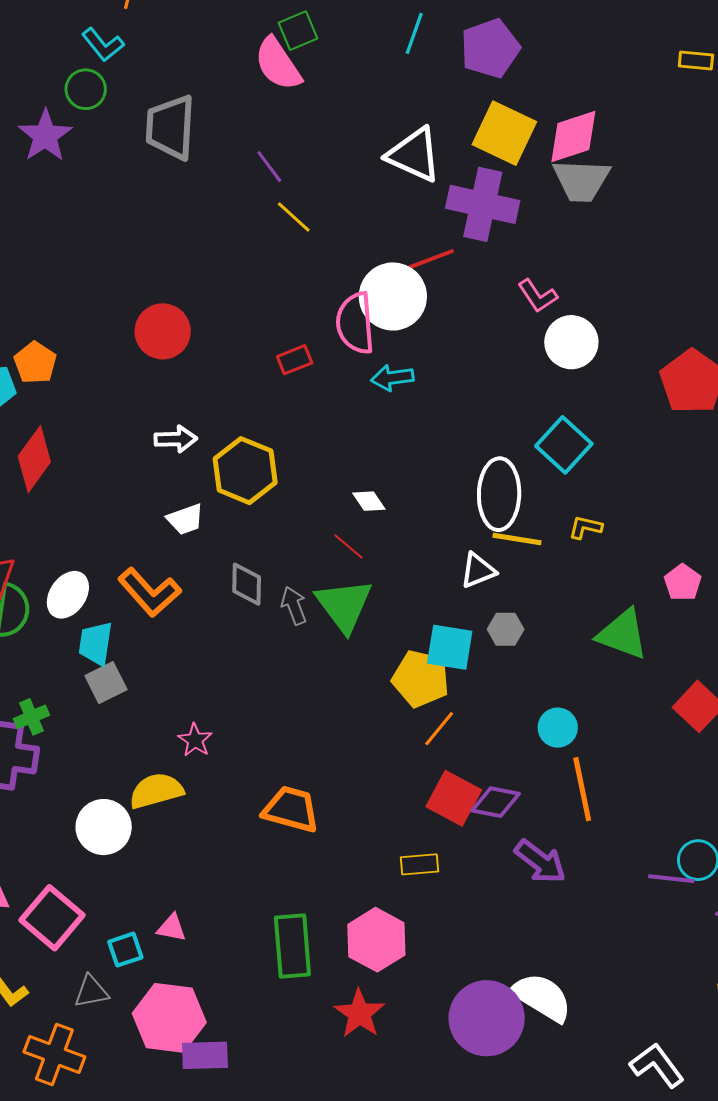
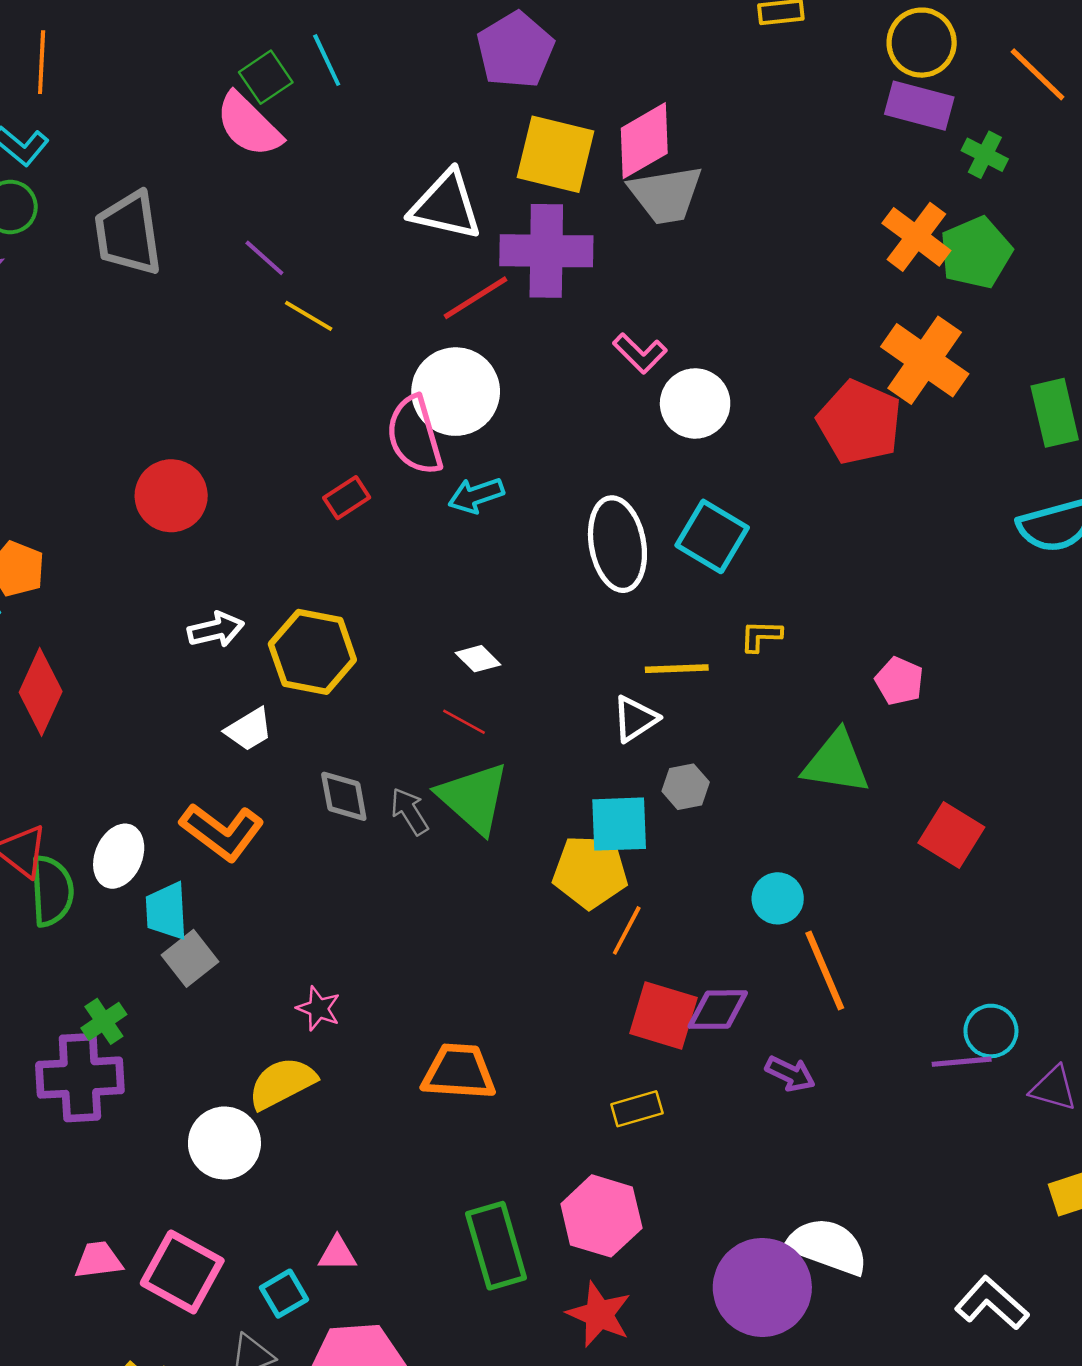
cyan line: (414, 33) -> (327, 60), moved, turned -33
red line: (427, 261) -> (476, 298), moved
white ellipse: (499, 494) -> (617, 544), moved
purple arrow: (540, 862) -> (790, 1074), size x0.7

